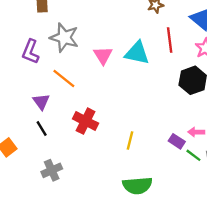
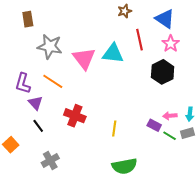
purple L-shape: (30, 52) -> (23, 83), moved
pink triangle: (103, 55) -> (84, 58), size x1.4

